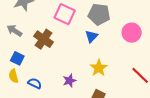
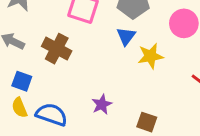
yellow star: (99, 68) -> (150, 56), moved, turned 30
blue semicircle: (35, 83) -> (52, 114), size x1.5

